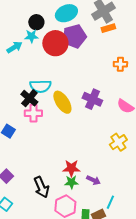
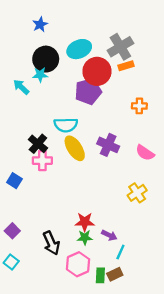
black circle: (36, 22) -> (46, 59), size x1.5
purple pentagon: (74, 36) -> (88, 91), moved
red circle: (55, 43) -> (97, 71), moved
cyan arrow: (14, 47) -> (21, 87), turned -105
cyan semicircle: (40, 86) -> (66, 125), moved
cyan line: (110, 202) -> (120, 252), moved

